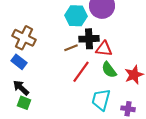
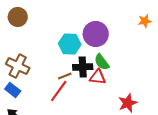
green semicircle: (109, 70) -> (102, 62), moved
red line: (81, 72) -> (59, 91), moved

